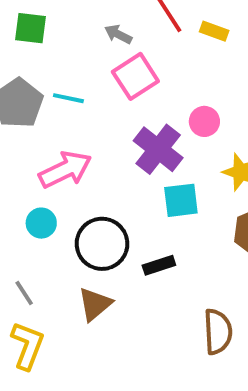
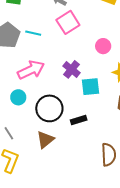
purple cross: (158, 149) -> (71, 69), moved, size x0.7

